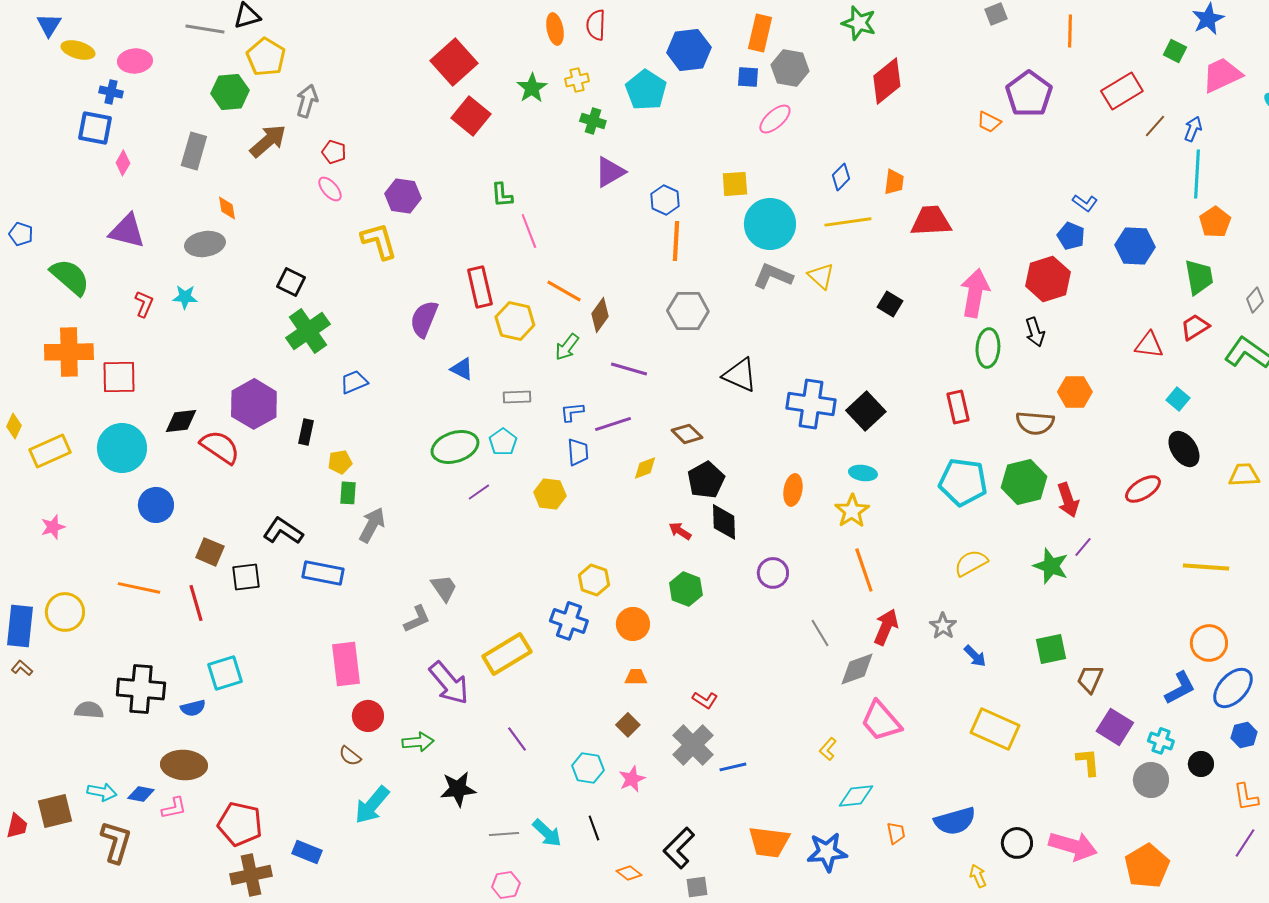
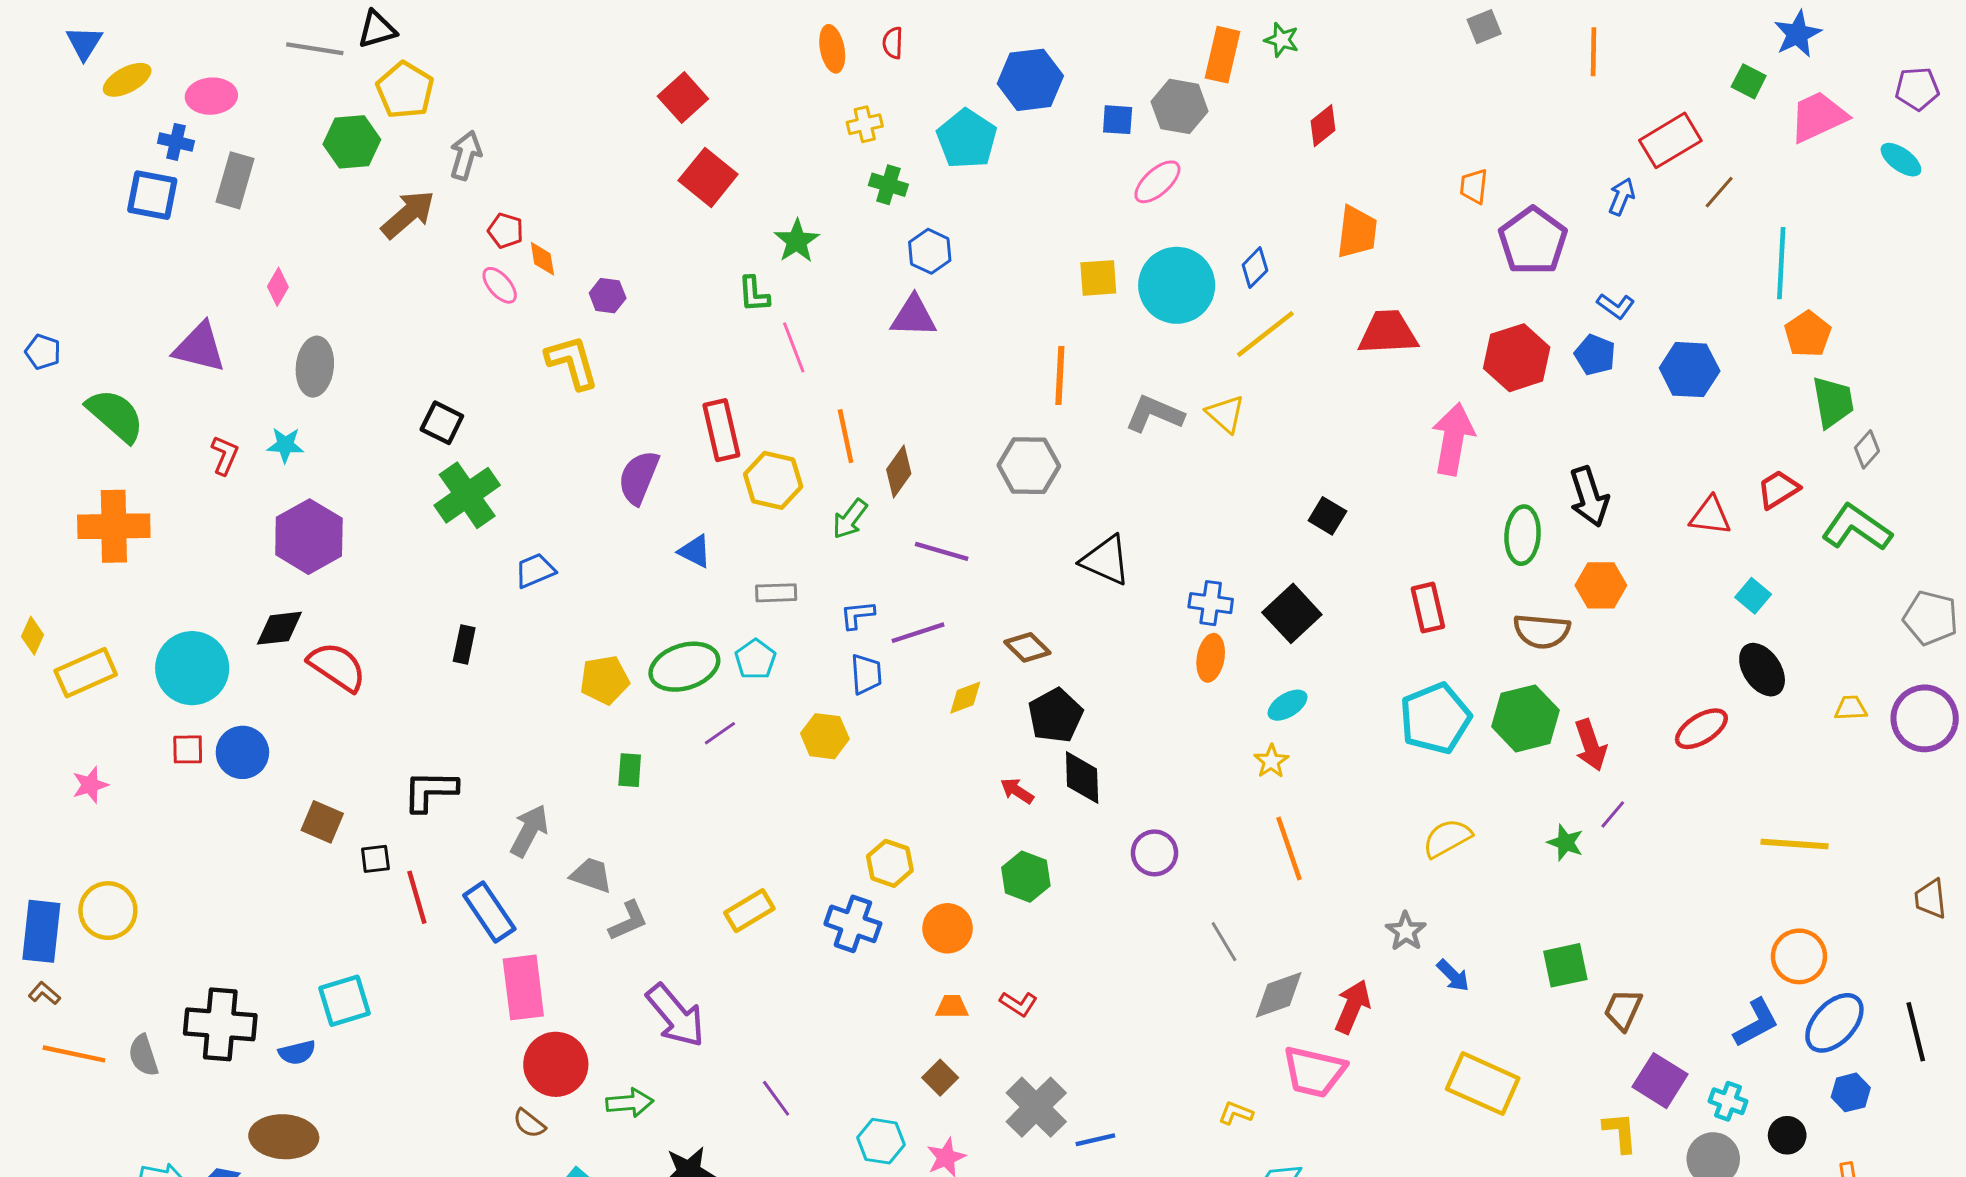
green star: (859, 23) -> (1282, 40), size x0.7
red semicircle: (596, 25) -> (893, 43), size x0.7
orange rectangle: (760, 33) -> (1222, 55), moved
yellow ellipse: (78, 50) -> (127, 80), turned -44
red square: (454, 62) -> (683, 98), size x0.7
red diamond: (887, 81) -> (1323, 126), size x0.6
green star: (532, 88) -> (797, 241), moved
purple pentagon: (1029, 94) -> (1533, 241), moved
orange trapezoid: (989, 122) -> (1474, 186), turned 70
blue arrow: (1193, 129) -> (1622, 197), moved
gray rectangle: (194, 151) -> (235, 180), moved
pink diamond: (123, 163) -> (278, 287), moved
purple triangle: (610, 172) -> (914, 316), moved, turned 32
orange trapezoid: (894, 182) -> (1357, 232), moved, size x1.4
purple hexagon: (403, 196) -> (608, 296), size x0.7
blue hexagon: (665, 200) -> (930, 251), moved
orange diamond: (227, 208) -> (542, 259), moved
yellow line: (848, 222) -> (1265, 334), turned -30
cyan circle: (770, 224) -> (1177, 285), moved
orange line: (676, 241) -> (1060, 375), moved
gray ellipse: (205, 244) -> (315, 367), turned -75
green trapezoid: (1199, 277) -> (1833, 402), moved
red hexagon: (1048, 279) -> (1517, 358), moved
orange line: (564, 291) -> (846, 436), turned 48
black square: (890, 304) -> (1327, 516), moved
black arrow: (1035, 332) -> (1589, 497), moved, size x1.4
green ellipse: (988, 348) -> (1523, 535), moved
red square: (119, 377) -> (188, 749), moved, size x0.6
purple hexagon: (254, 404) -> (309, 537), moved
blue cross: (811, 404) -> (1211, 603), size x0.6
yellow pentagon: (340, 462) -> (605, 680), moved, size x1.4
cyan ellipse: (863, 473) -> (1288, 705), turned -40
yellow trapezoid: (1244, 475) -> (1851, 708), size x0.7
cyan pentagon: (963, 482) -> (1435, 718), turned -30
orange ellipse: (793, 490) -> (1211, 658), moved
green rectangle: (348, 493) -> (630, 770), moved
yellow star: (852, 511) -> (1271, 761), size x0.7
gray arrow: (372, 525) -> (529, 831), moved
black L-shape: (283, 531) -> (430, 791), turned -33
green star: (1051, 566) -> (1565, 843), size x0.7
blue rectangle: (323, 573) -> (489, 912), moved, turned 45
black square: (246, 577) -> (375, 859), size x0.7
orange line: (139, 588) -> (74, 1054), moved
gray trapezoid: (444, 588) -> (591, 875), moved, turned -36
red line: (196, 603) -> (417, 897), moved
red arrow: (886, 627) -> (1353, 1007), moved
yellow rectangle: (507, 654) -> (749, 911), moved, size x0.7
red L-shape: (705, 700) -> (1018, 1004), moved
gray semicircle: (89, 710) -> (143, 1055), turned -112
red circle: (368, 716) -> (556, 1064), size x1.4
pink trapezoid: (881, 721) -> (1314, 1072), turned -36
yellow L-shape: (828, 749) -> (1236, 1113), turned 70

